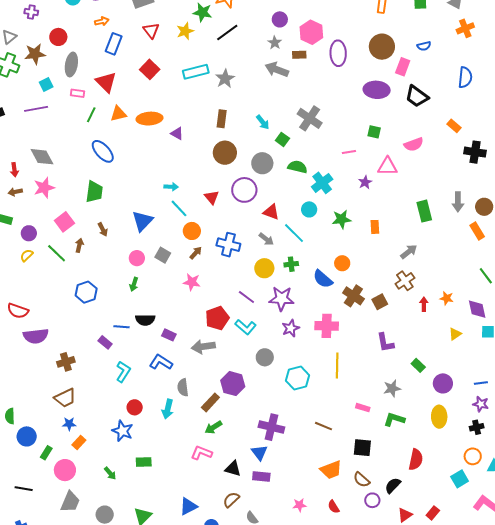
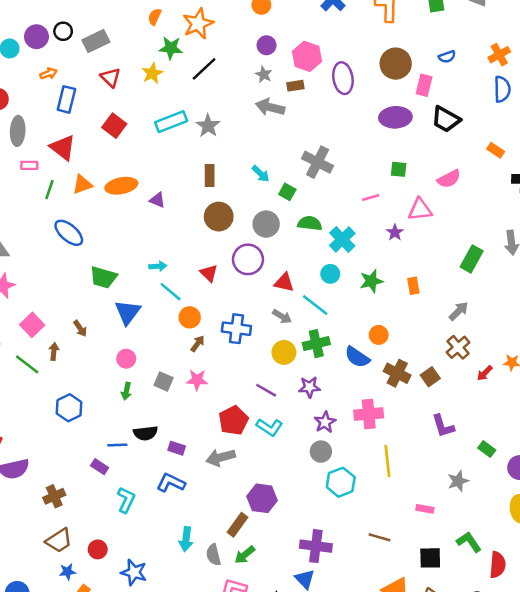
orange cross: (465, 28) -> (499, 55), moved
green trapezoid: (94, 192) -> (103, 277), moved, turned 105
green rectangle: (424, 211) -> (472, 259), turned 50
gray square: (163, 255) -> (164, 381), moved
green cross: (291, 264) -> (316, 344), size x1.5
purple star: (282, 299) -> (309, 387), size x0.7
red arrow: (424, 304) -> (485, 373), turned -128
gray circle: (265, 357) -> (321, 452), moved
gray semicircle: (183, 387) -> (214, 555), moved
red circle: (135, 407) -> (98, 549), moved
green L-shape: (394, 419) -> (469, 542), moved, turned 45

